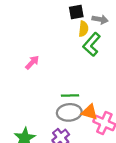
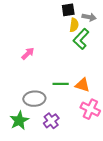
gray ellipse: (69, 112) -> (34, 99), moved
orange triangle: (90, 112) -> (83, 85), moved

